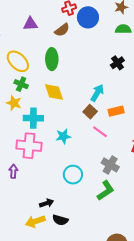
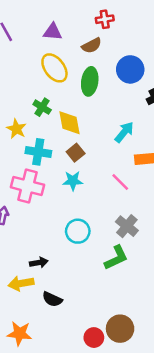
blue circle: (88, 17) -> (130, 69), moved
green ellipse: (52, 59) -> (90, 81), moved
yellow ellipse: (18, 61) -> (54, 68), moved
green cross: (21, 84) -> (42, 107), moved
brown square: (90, 112) -> (76, 153), moved
black semicircle: (60, 220) -> (52, 299), moved

